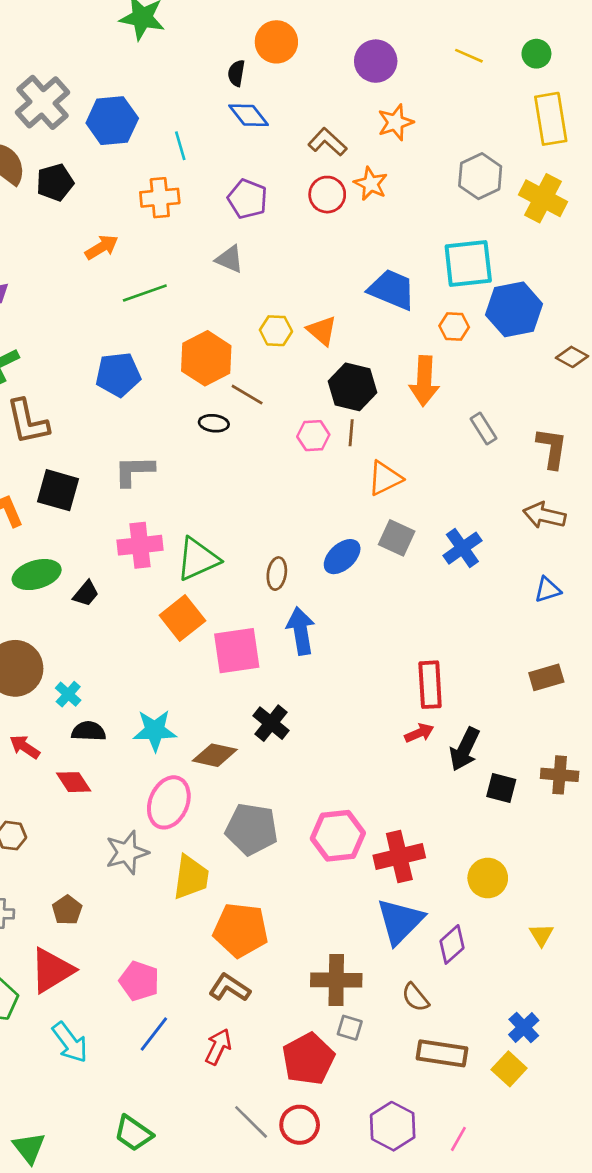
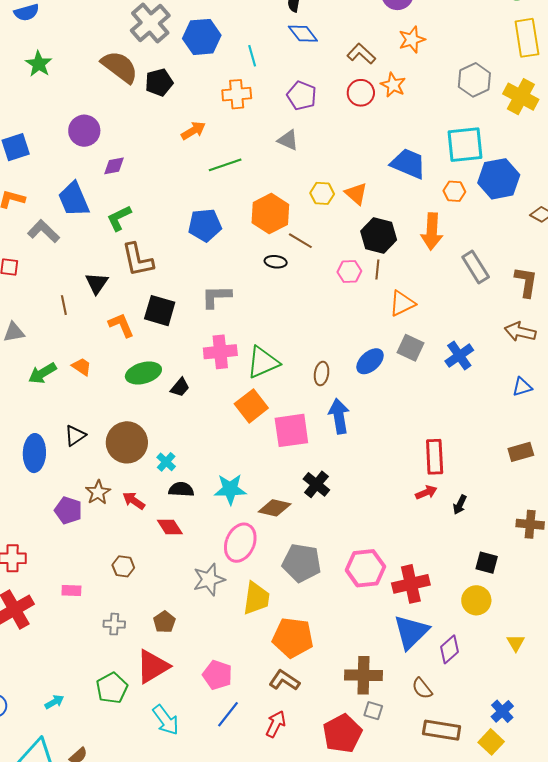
gray rectangle: (484, 429) -> (476, 267), size x1.4
black arrow: (465, 749) -> (460, 505), size x0.6
black square: (501, 788) -> (487, 563), moved

